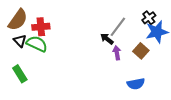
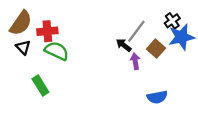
green semicircle: (37, 44) -> (57, 51), moved
brown square: (141, 51) -> (156, 49), moved
green rectangle: (20, 74) -> (40, 86), moved

